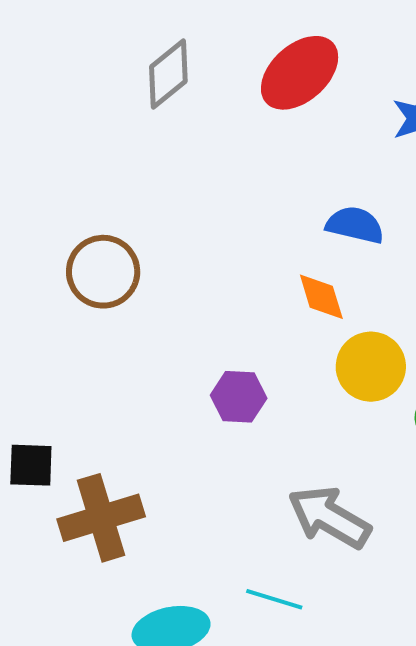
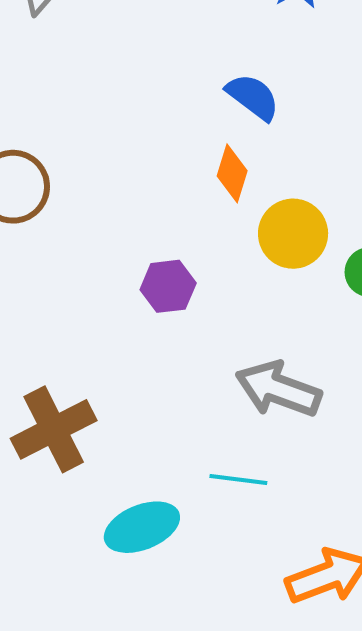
blue semicircle: (355, 225) -> (253, 97), turned 34
orange diamond: (321, 297) -> (232, 173), turned 44

